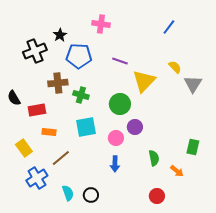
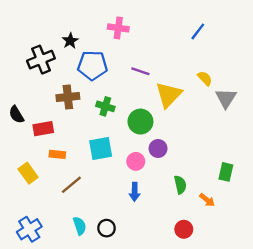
green cross: (81, 95) -> (105, 106), moved
blue cross: (37, 178) -> (29, 229), moved

